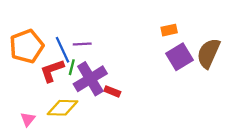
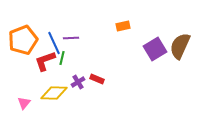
orange rectangle: (169, 30) -> (123, 26), moved
purple cross: (90, 79) -> (78, 82), moved, size x0.5

